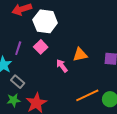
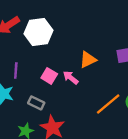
pink square: (41, 47) -> (49, 76), moved
gray rectangle: (18, 82) -> (36, 103), moved

